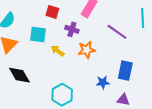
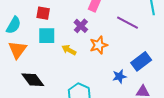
red square: (52, 12) -> (43, 13), moved
purple cross: (72, 29) -> (81, 26), turned 32
blue rectangle: (125, 71) -> (141, 61), turned 48

